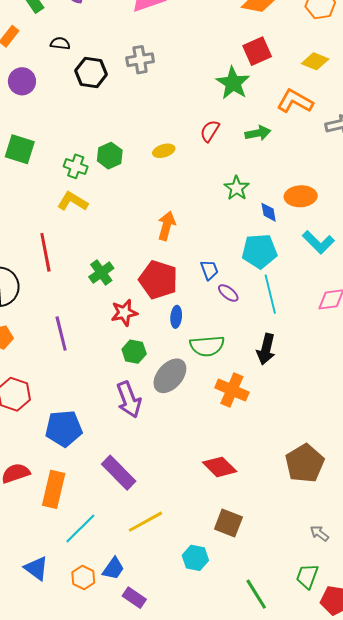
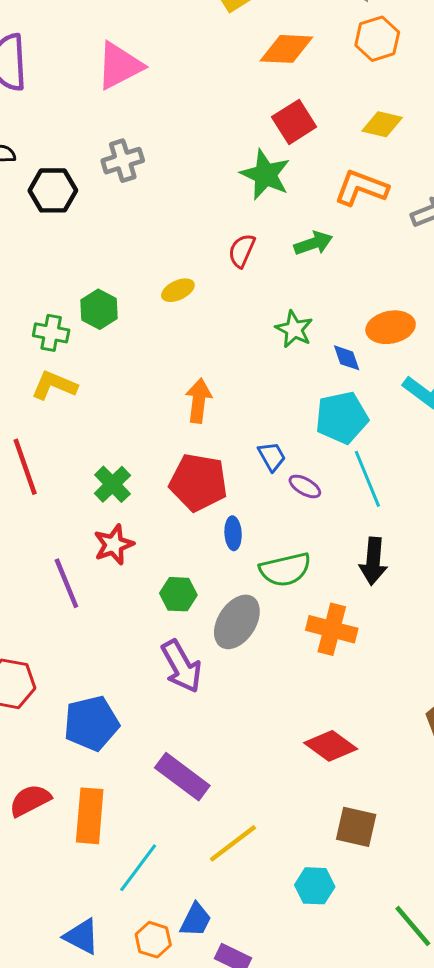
red star: (124, 313) -> (114, 545), moved

